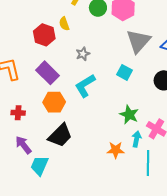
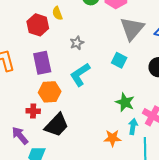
purple rectangle: (48, 73) -> (42, 63), turned 35
red cross: (18, 113) -> (33, 111), moved

